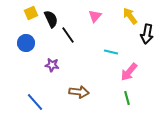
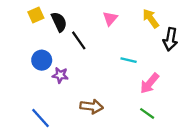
blue circle: (26, 43) -> (42, 60), moved
green line: (127, 98) -> (147, 113), turned -40

